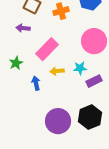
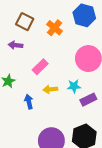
orange cross: (61, 11) -> (54, 28), turned -35
pink rectangle: (47, 49) -> (40, 67), size x0.7

